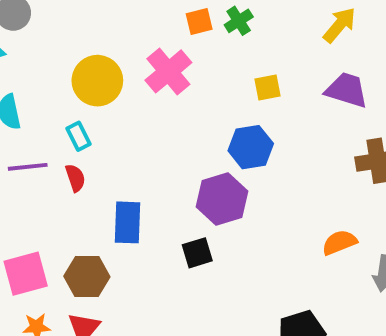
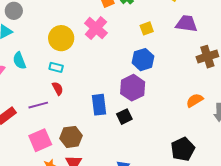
cyan rectangle: (79, 136) -> (56, 67), turned -40
purple line: (28, 167) -> (38, 105), moved
blue rectangle: (128, 222) -> (99, 105), moved

